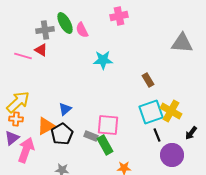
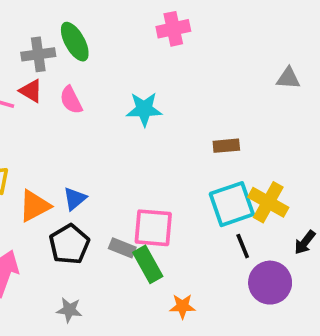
pink semicircle: (82, 30) -> (71, 100), moved
gray triangle: (182, 43) -> (288, 78), size x0.6
brown rectangle: (148, 80) -> (226, 146), turned -64
orange triangle: (46, 126) -> (35, 206), moved

